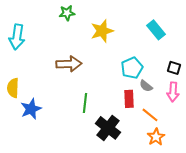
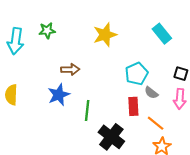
green star: (67, 13) -> (47, 31), moved
brown arrow: (69, 64) -> (70, 69), size x0.7
blue star: (31, 109) -> (59, 95), moved

